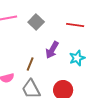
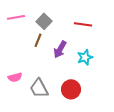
brown line: (30, 64) -> (38, 40), moved

